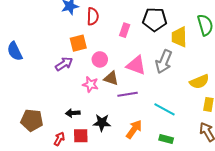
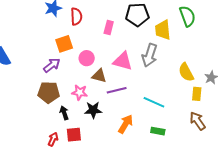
yellow semicircle: (199, 82) -> (186, 72), turned 90
pink star: (90, 84) -> (80, 92), moved
black arrow: (73, 113) -> (64, 113), turned 80
brown pentagon: (32, 120) -> (49, 92), moved
black star: (102, 123) -> (93, 110), moved

